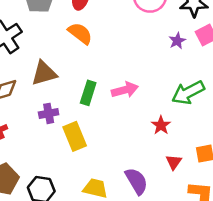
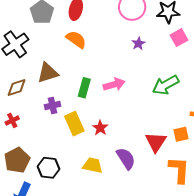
purple star: (177, 41) -> (138, 43), moved
red star: (161, 125) -> (100, 128), moved
red triangle: (174, 162) -> (156, 142), size x1.6

